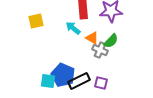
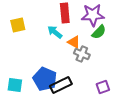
green semicircle: (111, 41) -> (99, 32), moved
cyan square: (48, 81) -> (15, 85), moved
purple square: (101, 83) -> (103, 87), moved, turned -32

